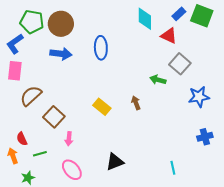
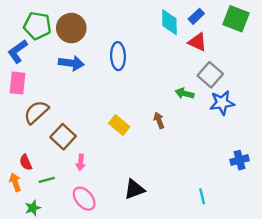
blue rectangle: (179, 14) -> (196, 16), moved
blue star: (199, 97) -> (222, 103), moved

